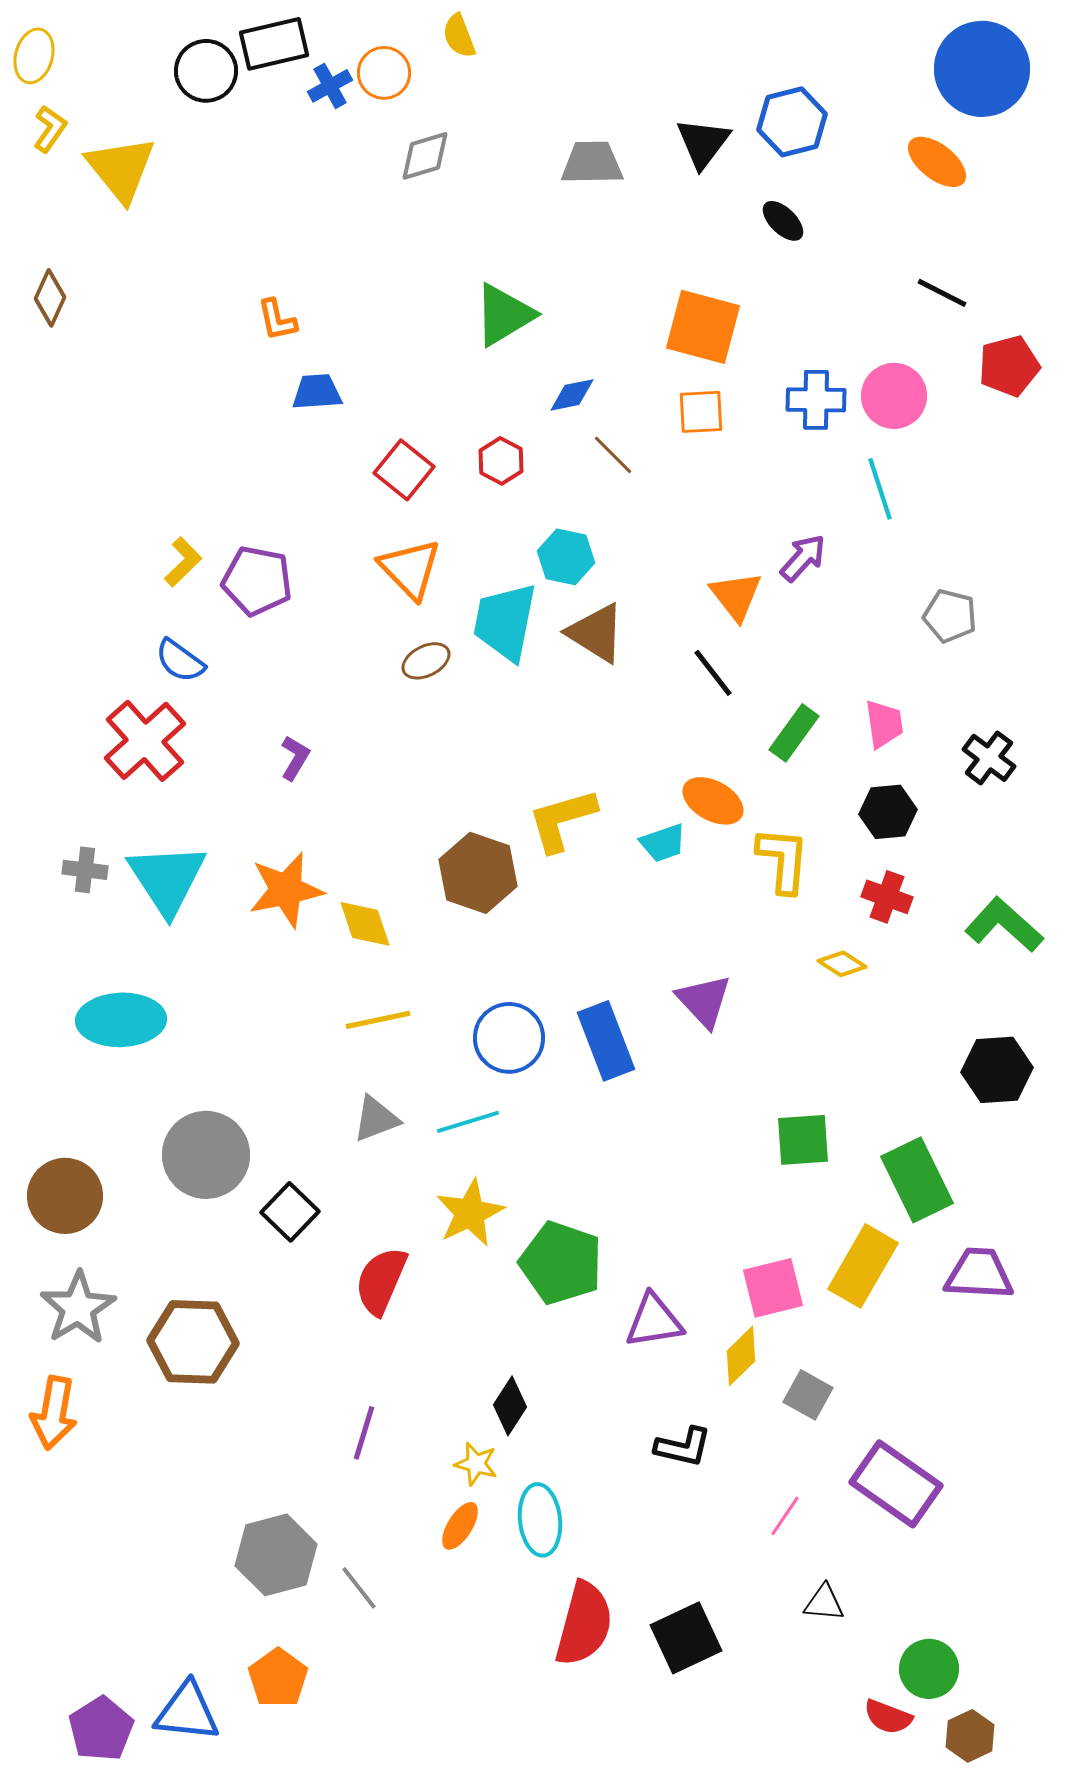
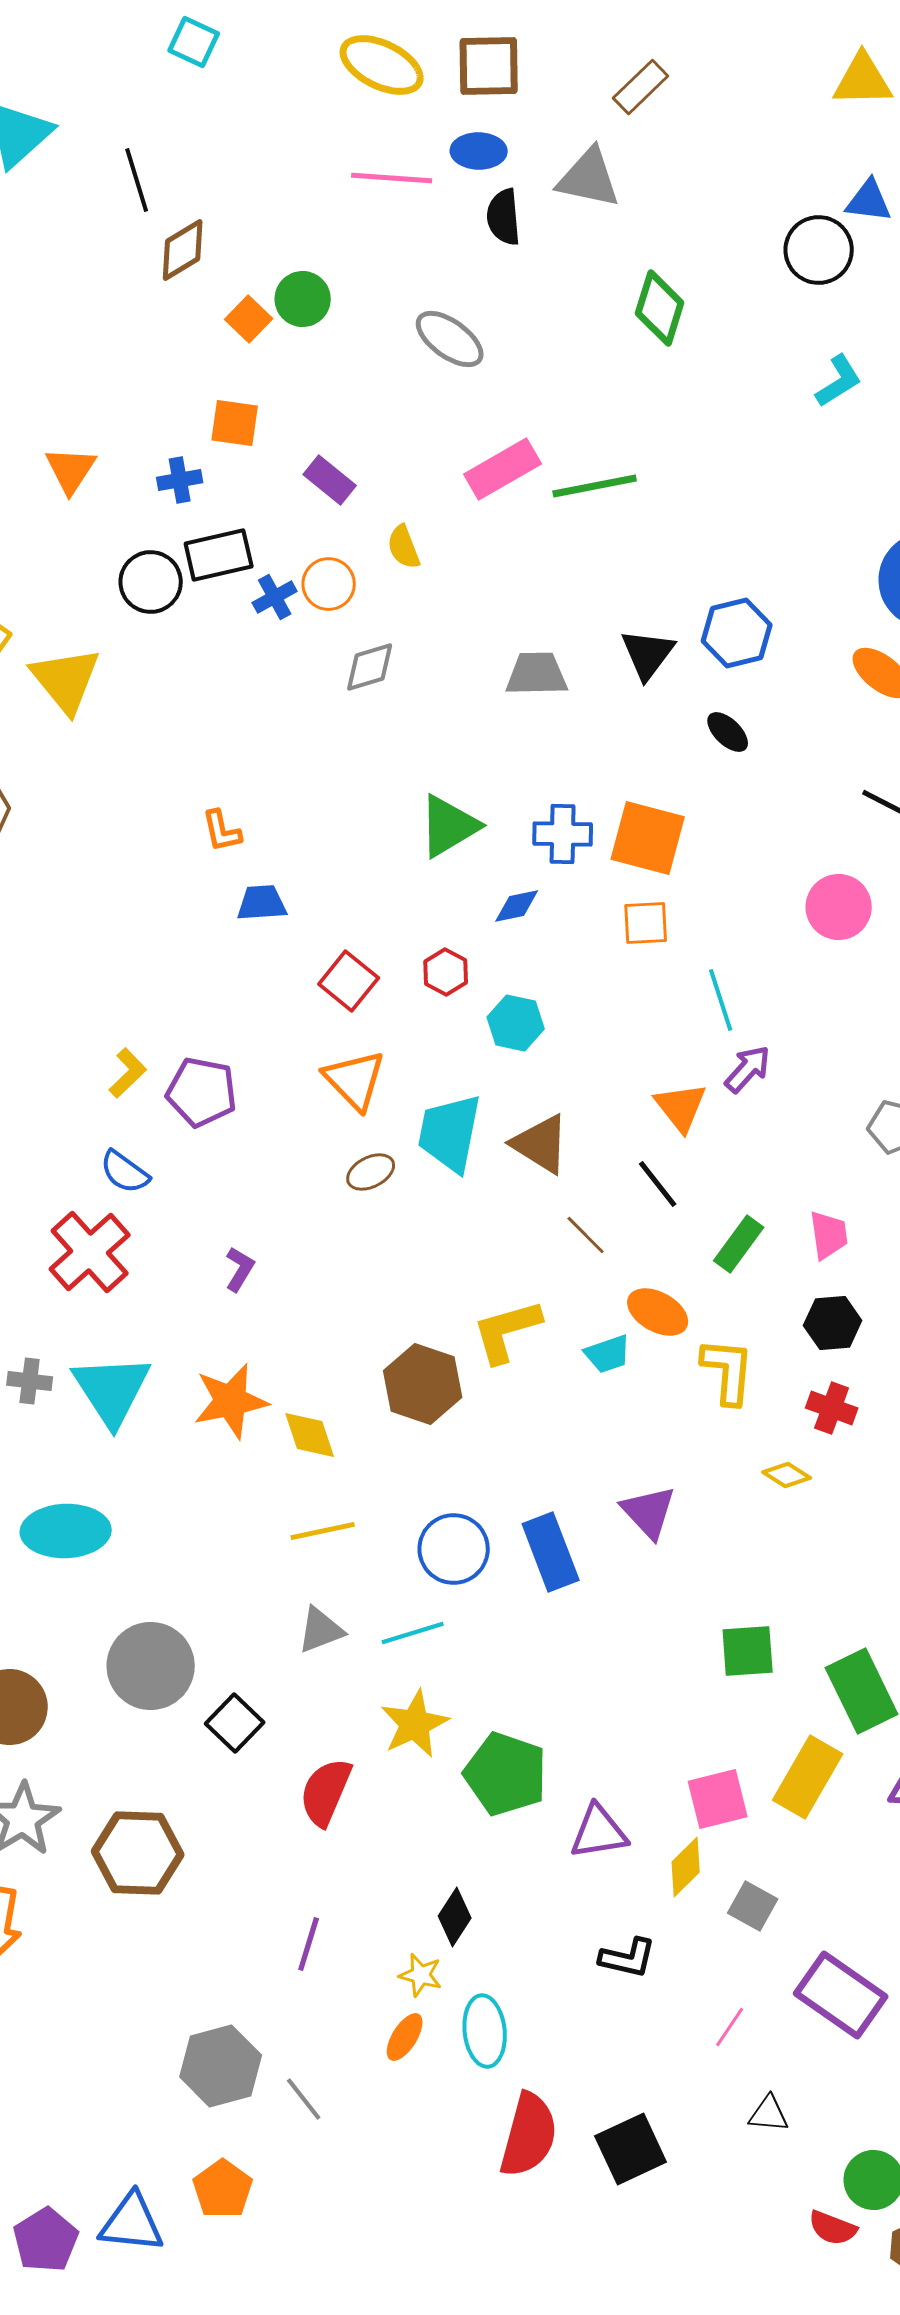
blue cross: (816, 400) -> (563, 834), moved
brown line: (613, 455) -> (586, 1235), moved
cyan line: (880, 489) -> (721, 1000), moved
cyan hexagon: (566, 557) -> (516, 1023), moved

